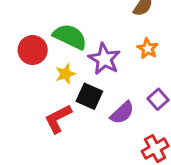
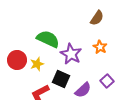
red circle: (33, 50) -> (17, 60), moved
yellow star: (65, 74) -> (37, 64), moved

